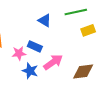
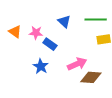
pink star: (19, 53) -> (36, 33), moved
pink arrow: (53, 62) -> (77, 64), moved

